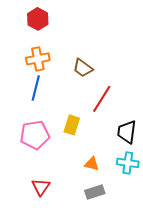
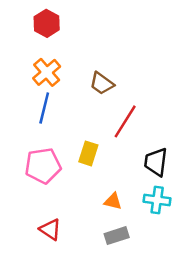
orange cross: (38, 59) -> (47, 72), turned -30
red triangle: (41, 187) -> (50, 229), turned -30

